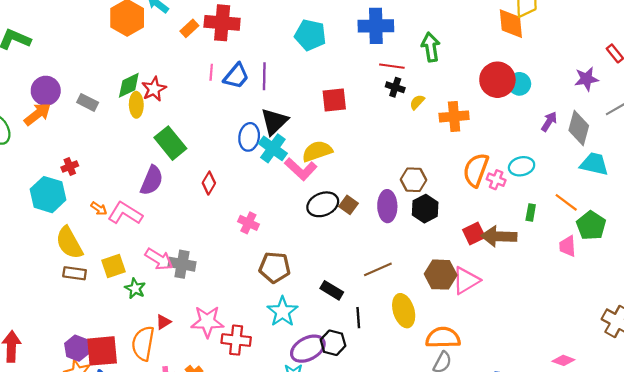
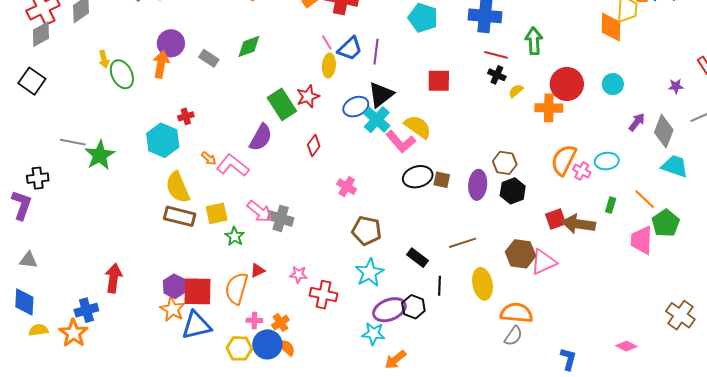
pink line: (211, 72) -> (327, 43), turned -42
purple star: (586, 79) -> (676, 86), size x0.7
red circle: (497, 80) -> (567, 84), moved
red star: (154, 89) -> (308, 97), moved
yellow ellipse: (136, 105) -> (329, 66), moved
orange arrow: (37, 114) -> (161, 64), turned -48
blue ellipse: (249, 137) -> (356, 107), turned 50
yellow semicircle: (317, 151) -> (418, 127), turned 48
brown square: (349, 205) -> (442, 180), turned -30
pink trapezoid: (568, 246) -> (642, 240), size x1.4
brown rectangle: (75, 273) -> (180, 216), size x1.4
pink star: (207, 322) -> (299, 275), size x0.6

